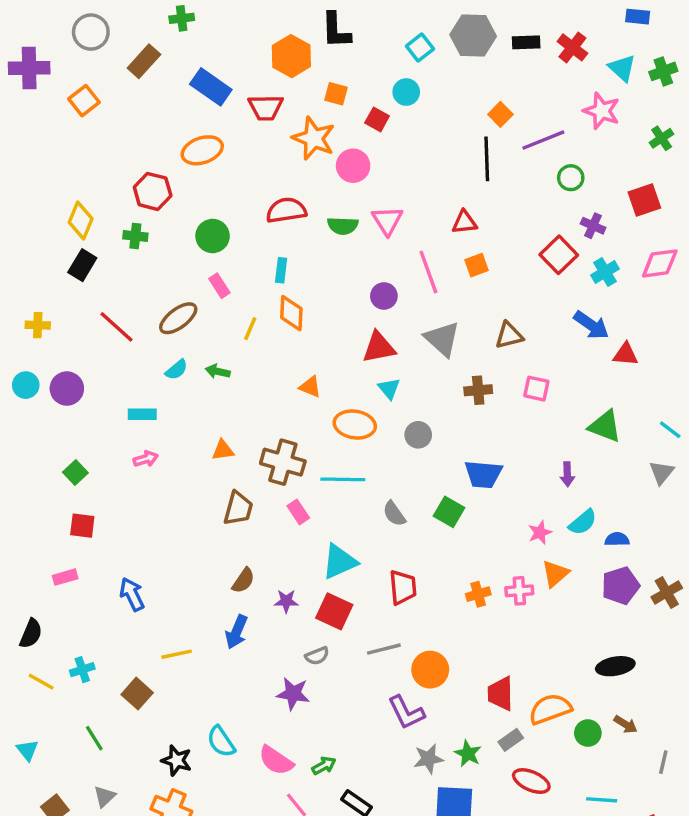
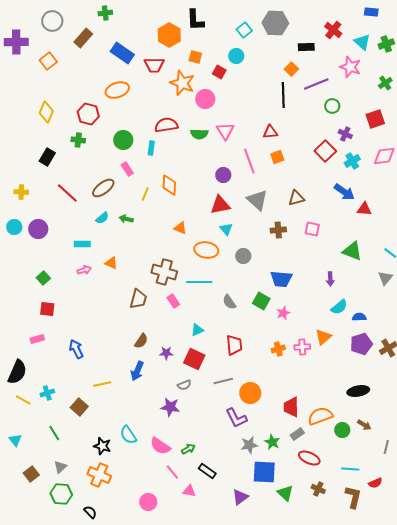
black rectangle: (526, 42) -> (306, 47), moved
yellow diamond: (81, 221) -> (46, 112), moved
cyan rectangle: (281, 270) -> (151, 148), moved
orange triangle: (223, 450) -> (111, 263), moved, turned 32
pink star: (540, 532) -> (283, 313), moved
cyan triangle: (339, 562) -> (197, 330), size x0.6
black semicircle: (31, 634) -> (17, 372), size x1.4

